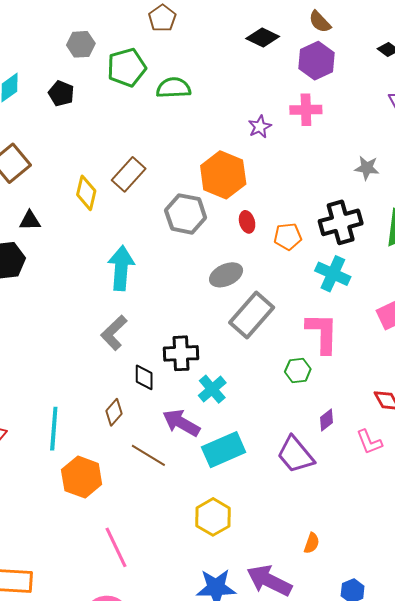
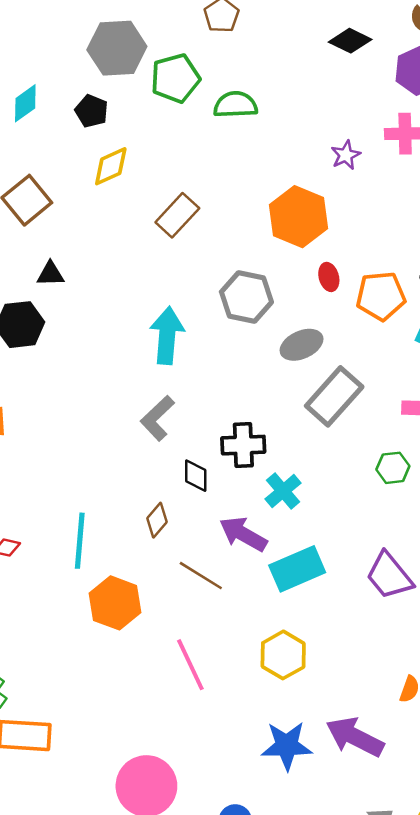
gray hexagon: (81, 44) -> (117, 48), size x1.6
yellow diamond: (86, 193) -> (111, 166), moved, turned 52
gray hexagon: (186, 214) -> (246, 297), moved
orange pentagon: (288, 237) -> (381, 296), size x1.4
pink line: (116, 547) -> (190, 665), moved

